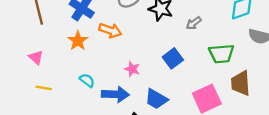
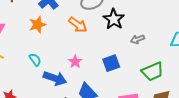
orange arrow: (110, 30) -> (78, 25), moved
green trapezoid: (221, 54) -> (153, 71), turned -35

